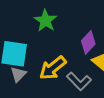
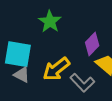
gray triangle: (18, 74) -> (22, 75), turned -48

